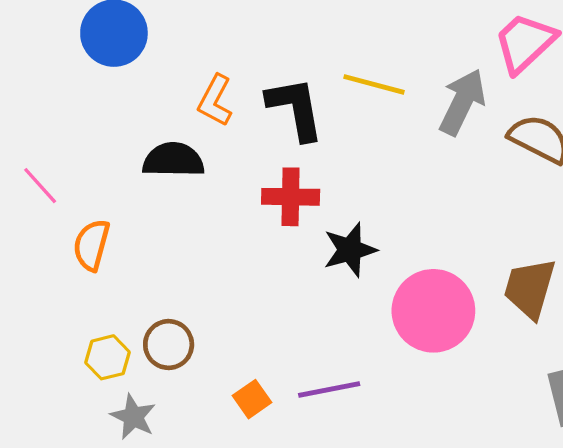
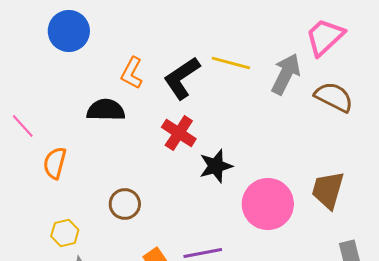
black L-shape: (295, 109) -> (182, 78), turned -114
red cross: (291, 197) -> (179, 133), turned 32
brown circle: (169, 345) -> (125, 204), moved

